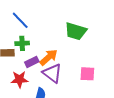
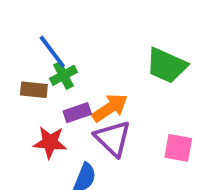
blue line: (20, 20) -> (52, 52), moved
green cross: (22, 43) -> (63, 75), turned -32

